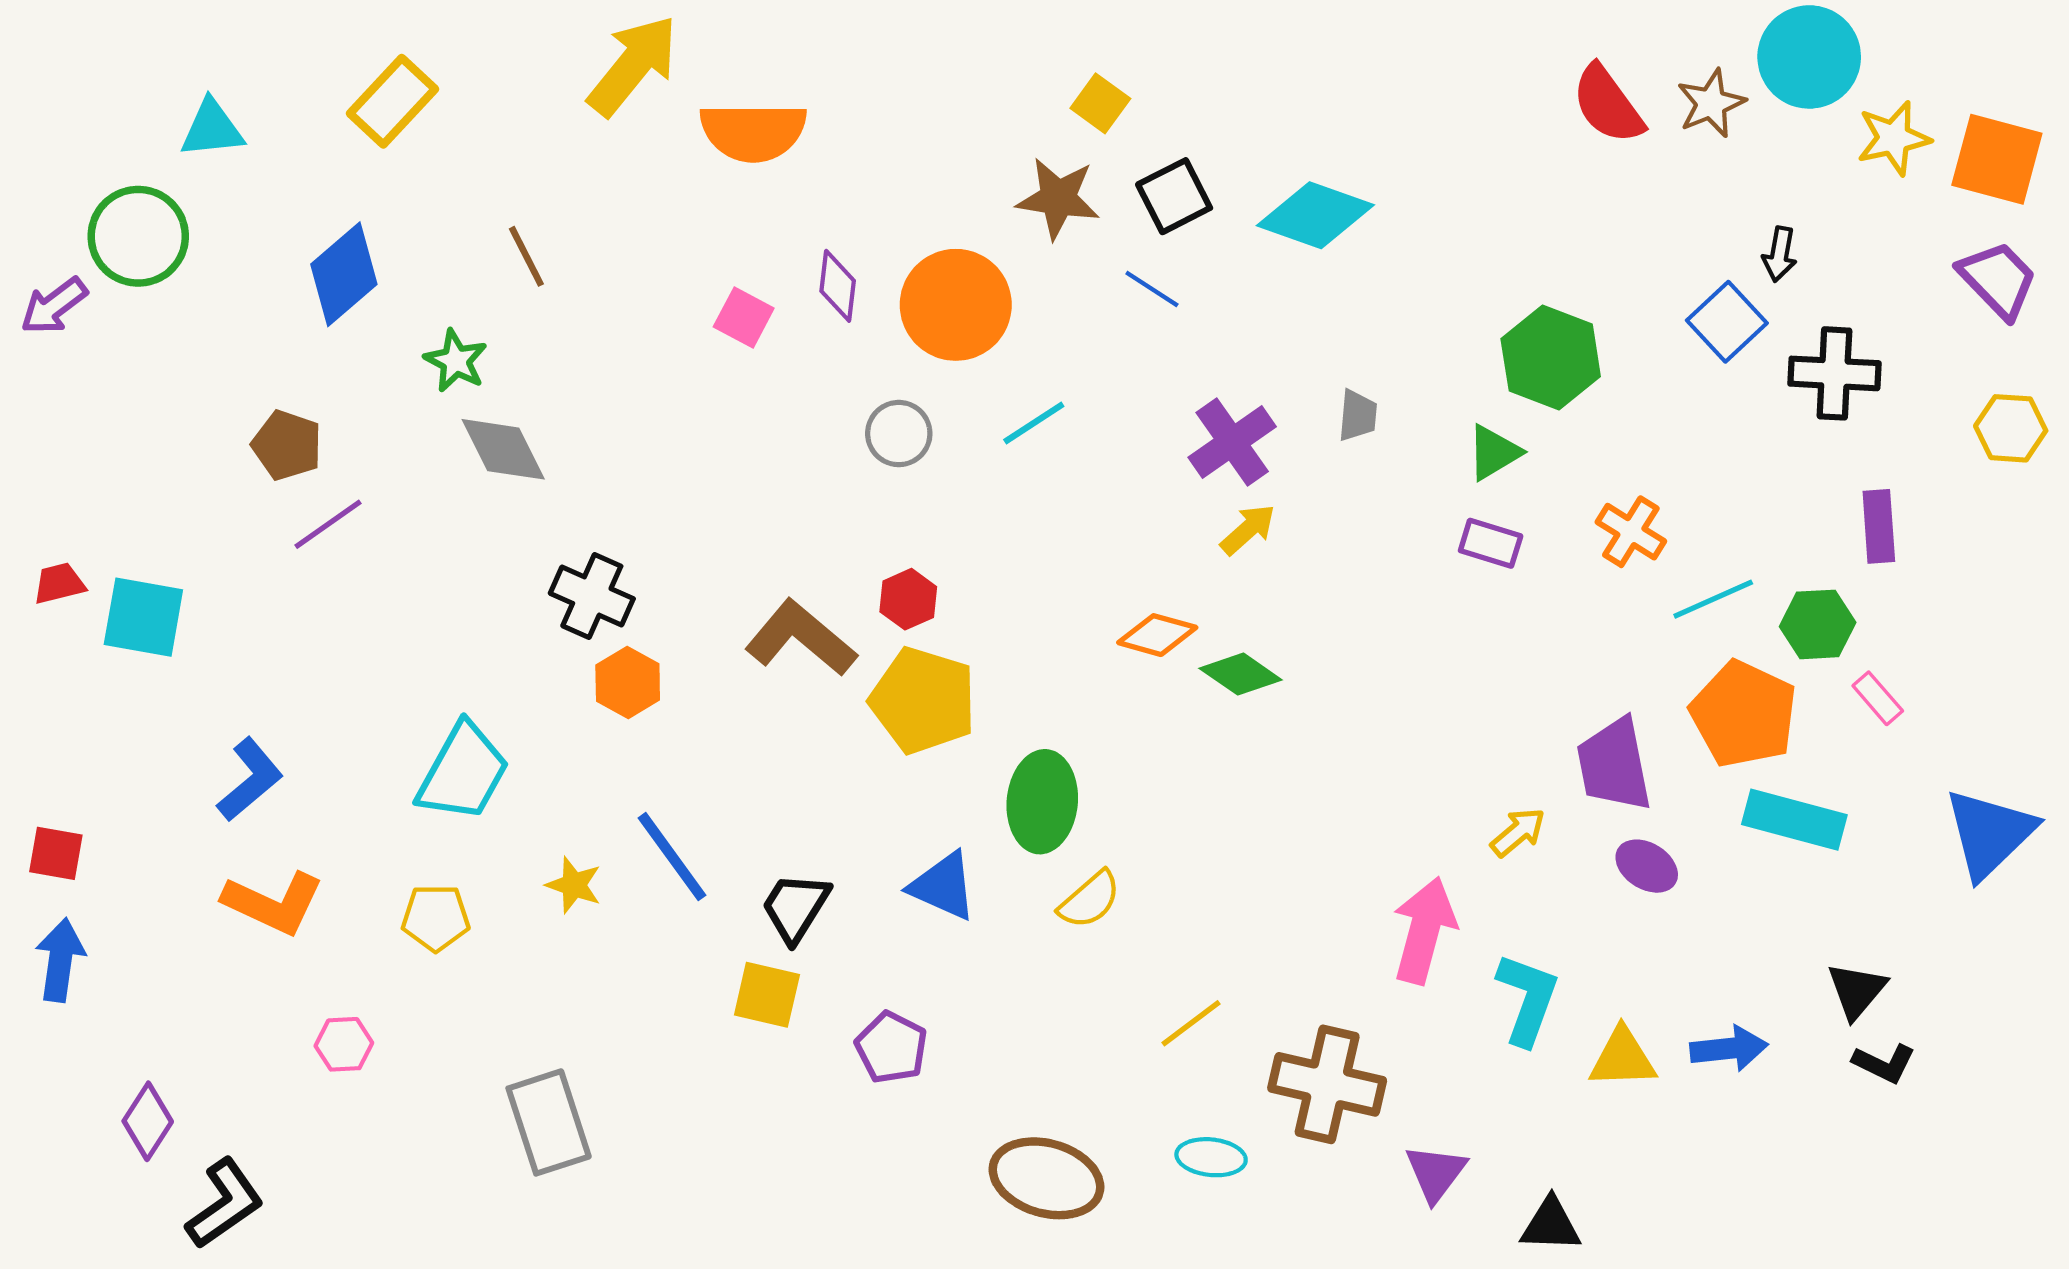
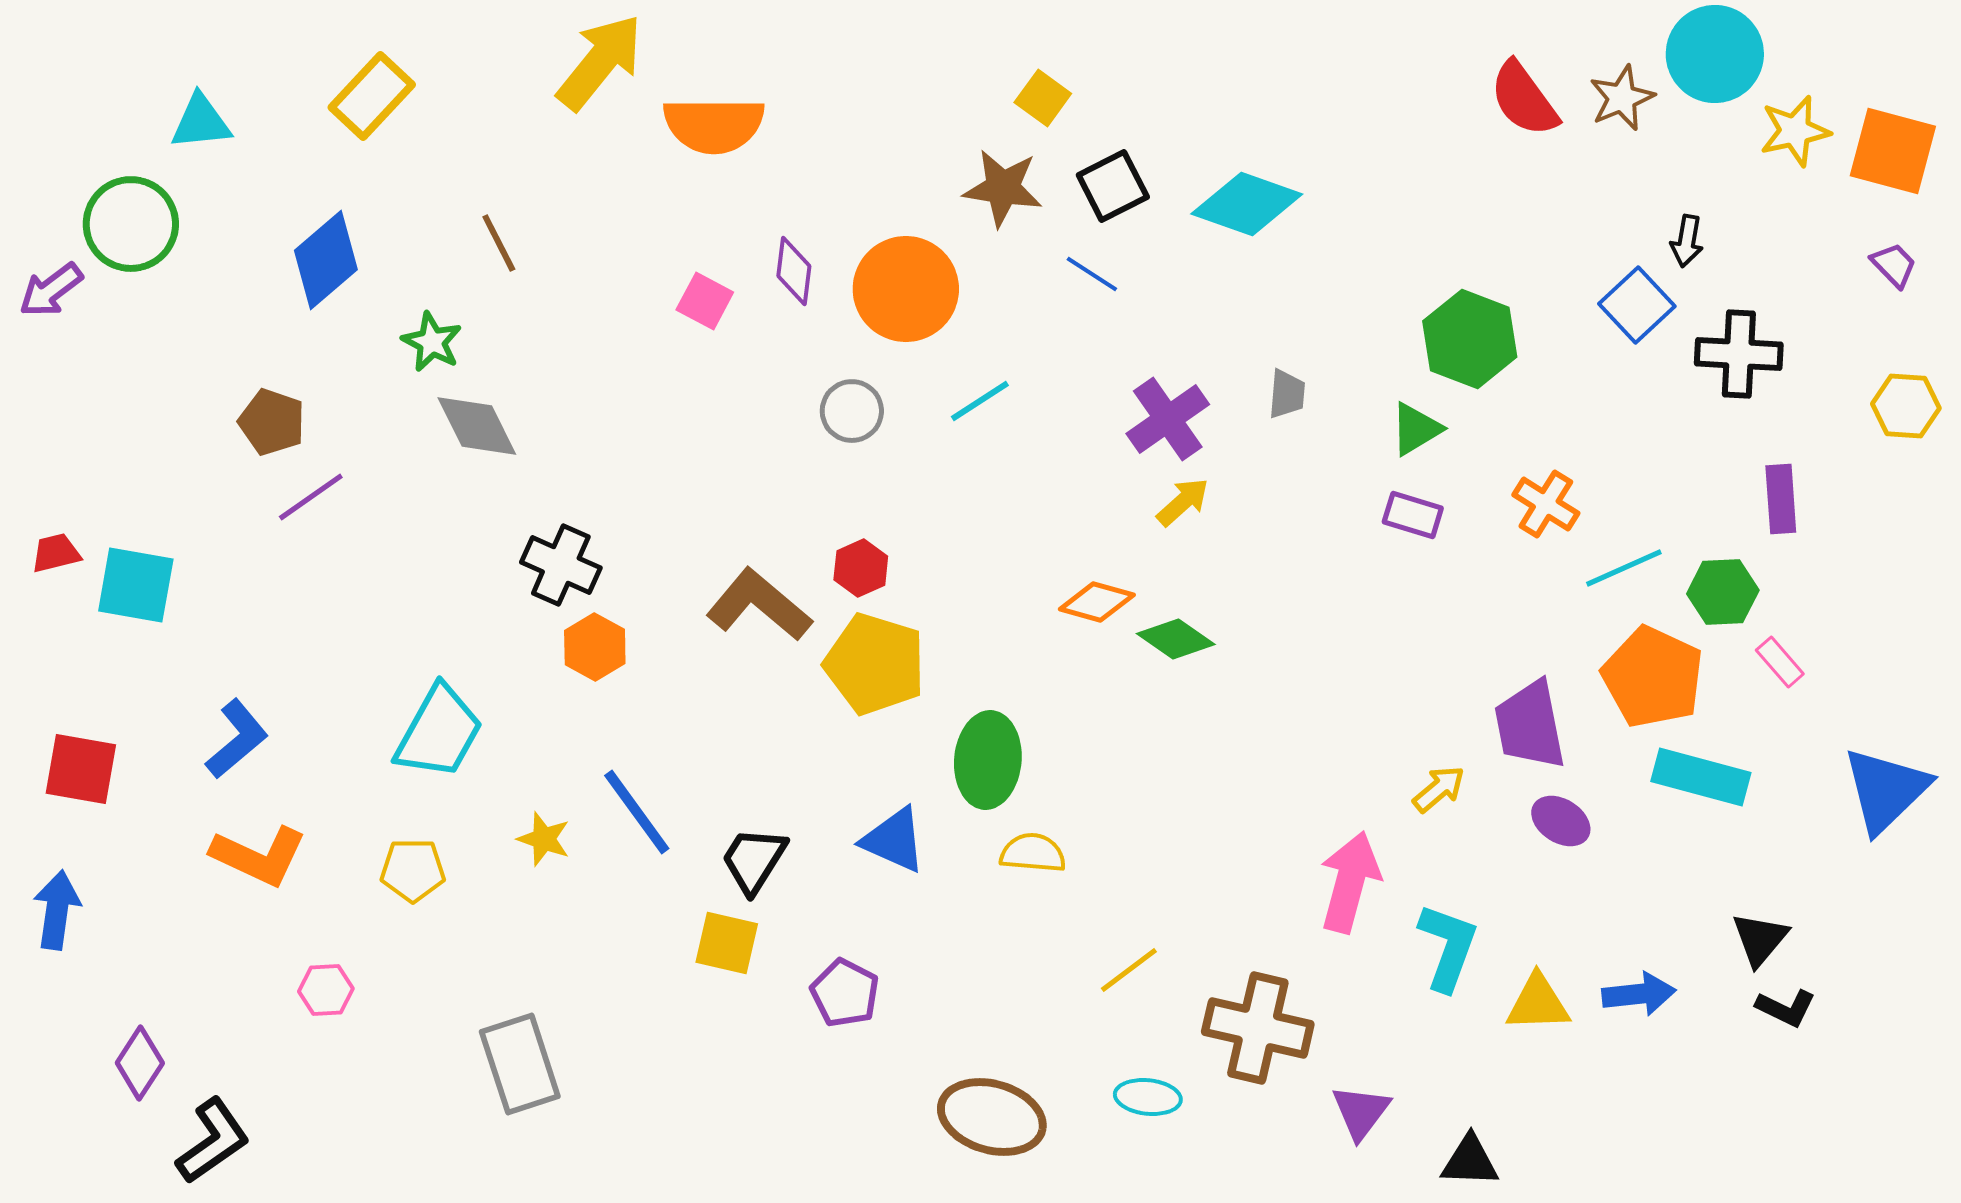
purple trapezoid: (1998, 280) -> (1894, 265), size x0.6
red square: (56, 853) -> (81, 769), moved, size x1.4
yellow semicircle: (1090, 900) -> (1033, 853), turned -134

